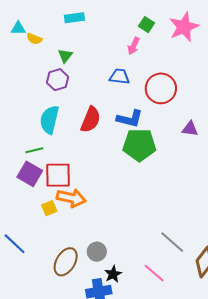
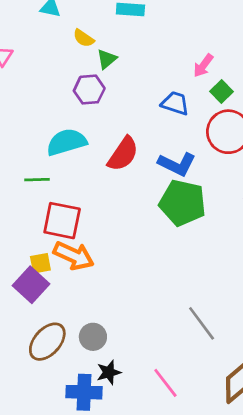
green square: (146, 25) -> (222, 91), moved
yellow semicircle: (34, 39) -> (84, 38), moved
cyan semicircle: (49, 120) -> (66, 142), turned 48
purple square: (30, 174) -> (31, 285), moved
gray line: (172, 242) -> (202, 323), moved

